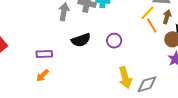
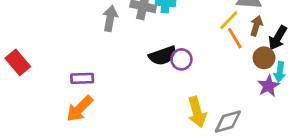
black semicircle: (81, 40) -> (163, 56), moved
orange arrow: (42, 75) -> (80, 109), size x1.5

